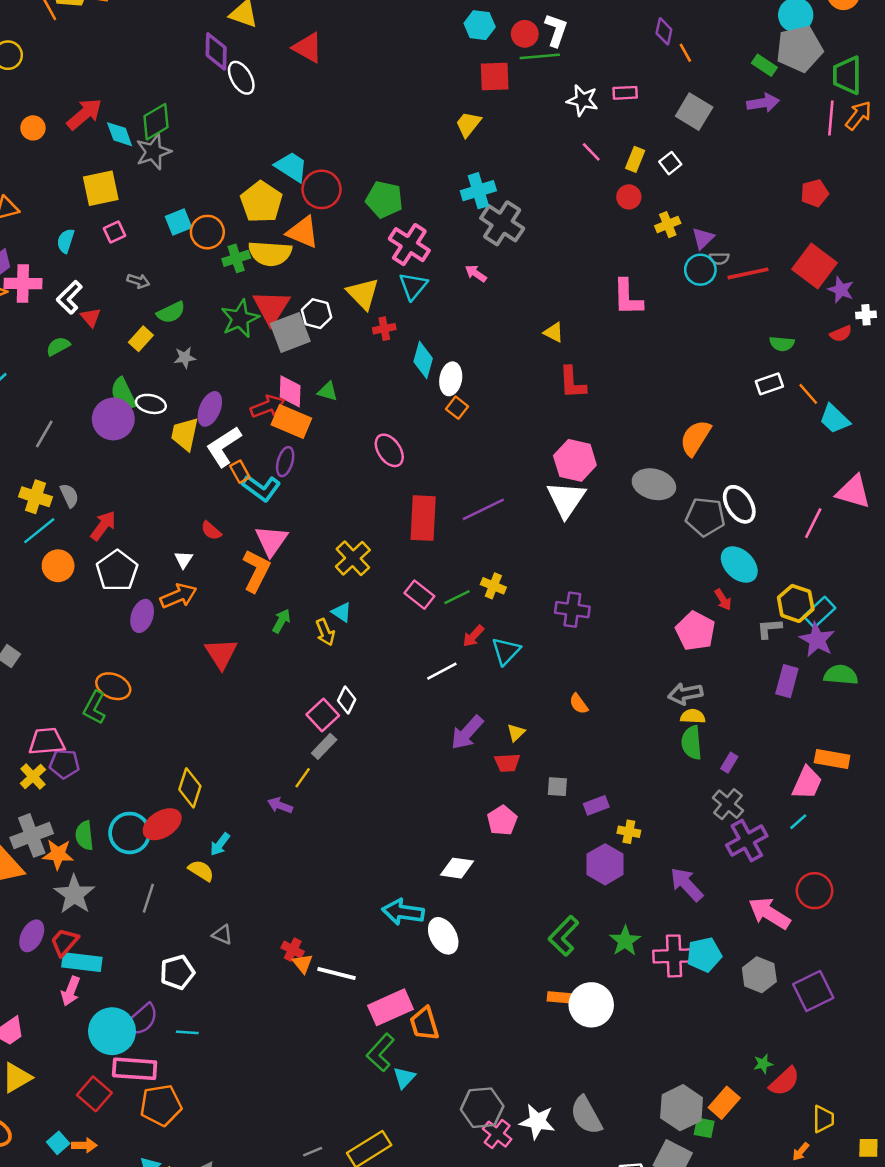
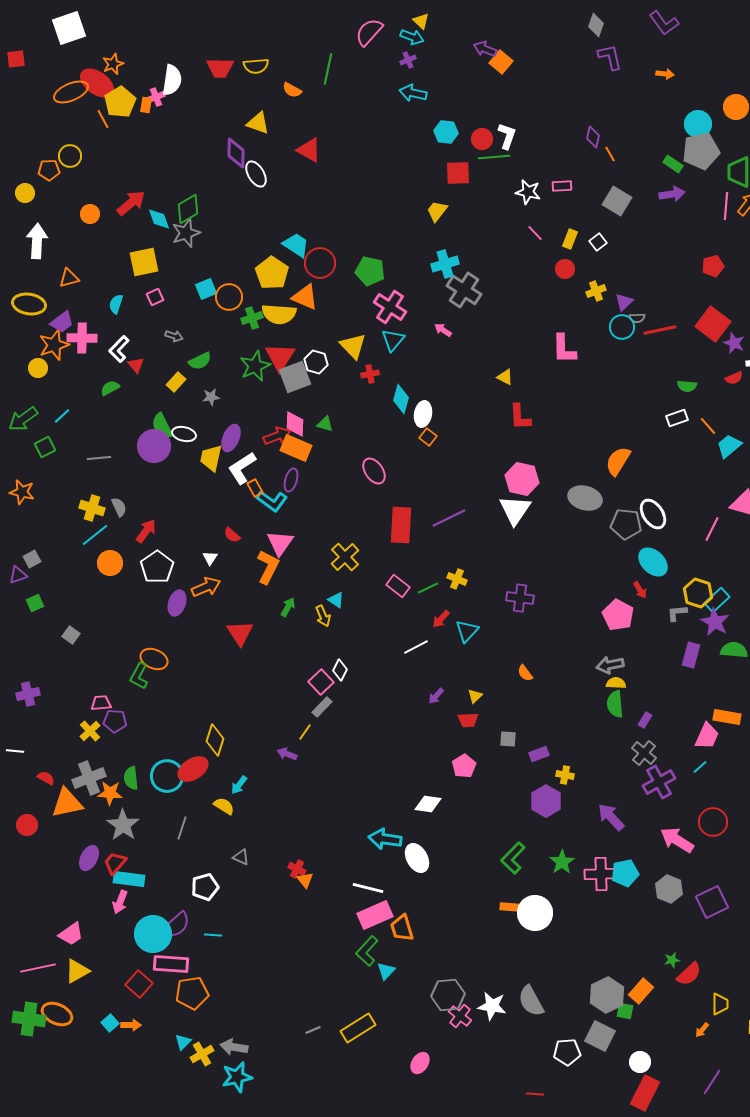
cyan trapezoid: (835, 419) -> (729, 446), turned 96
gray line: (44, 434) -> (99, 458), turned 55
purple arrow: (467, 733) -> (436, 696), size x0.6
pink trapezoid: (47, 741) -> (101, 703), size x0.7
white line: (337, 973) -> (368, 888), moved

